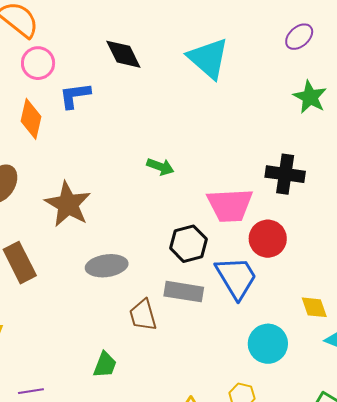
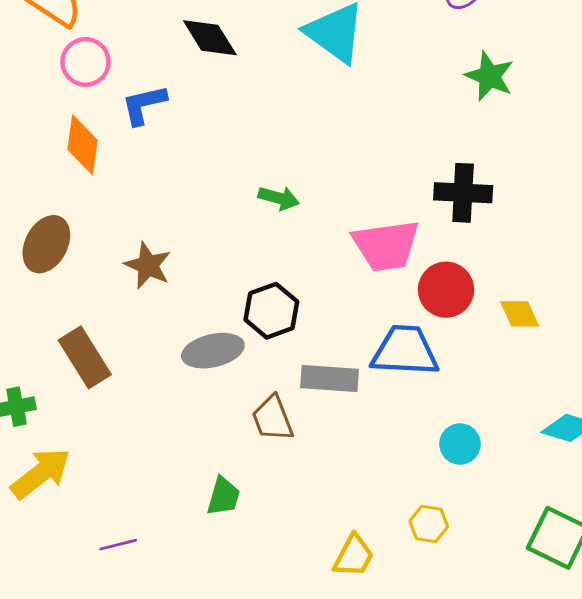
brown star: (68, 204) -> (148, 265), size x0.7
black hexagon: (188, 244) -> (271, 311), moved
blue trapezoid: (236, 277) -> (405, 351), turned -51
yellow diamond: (314, 307) -> (520, 314), moved
cyan circle: (268, 344) -> (460, 444), size x0.7

